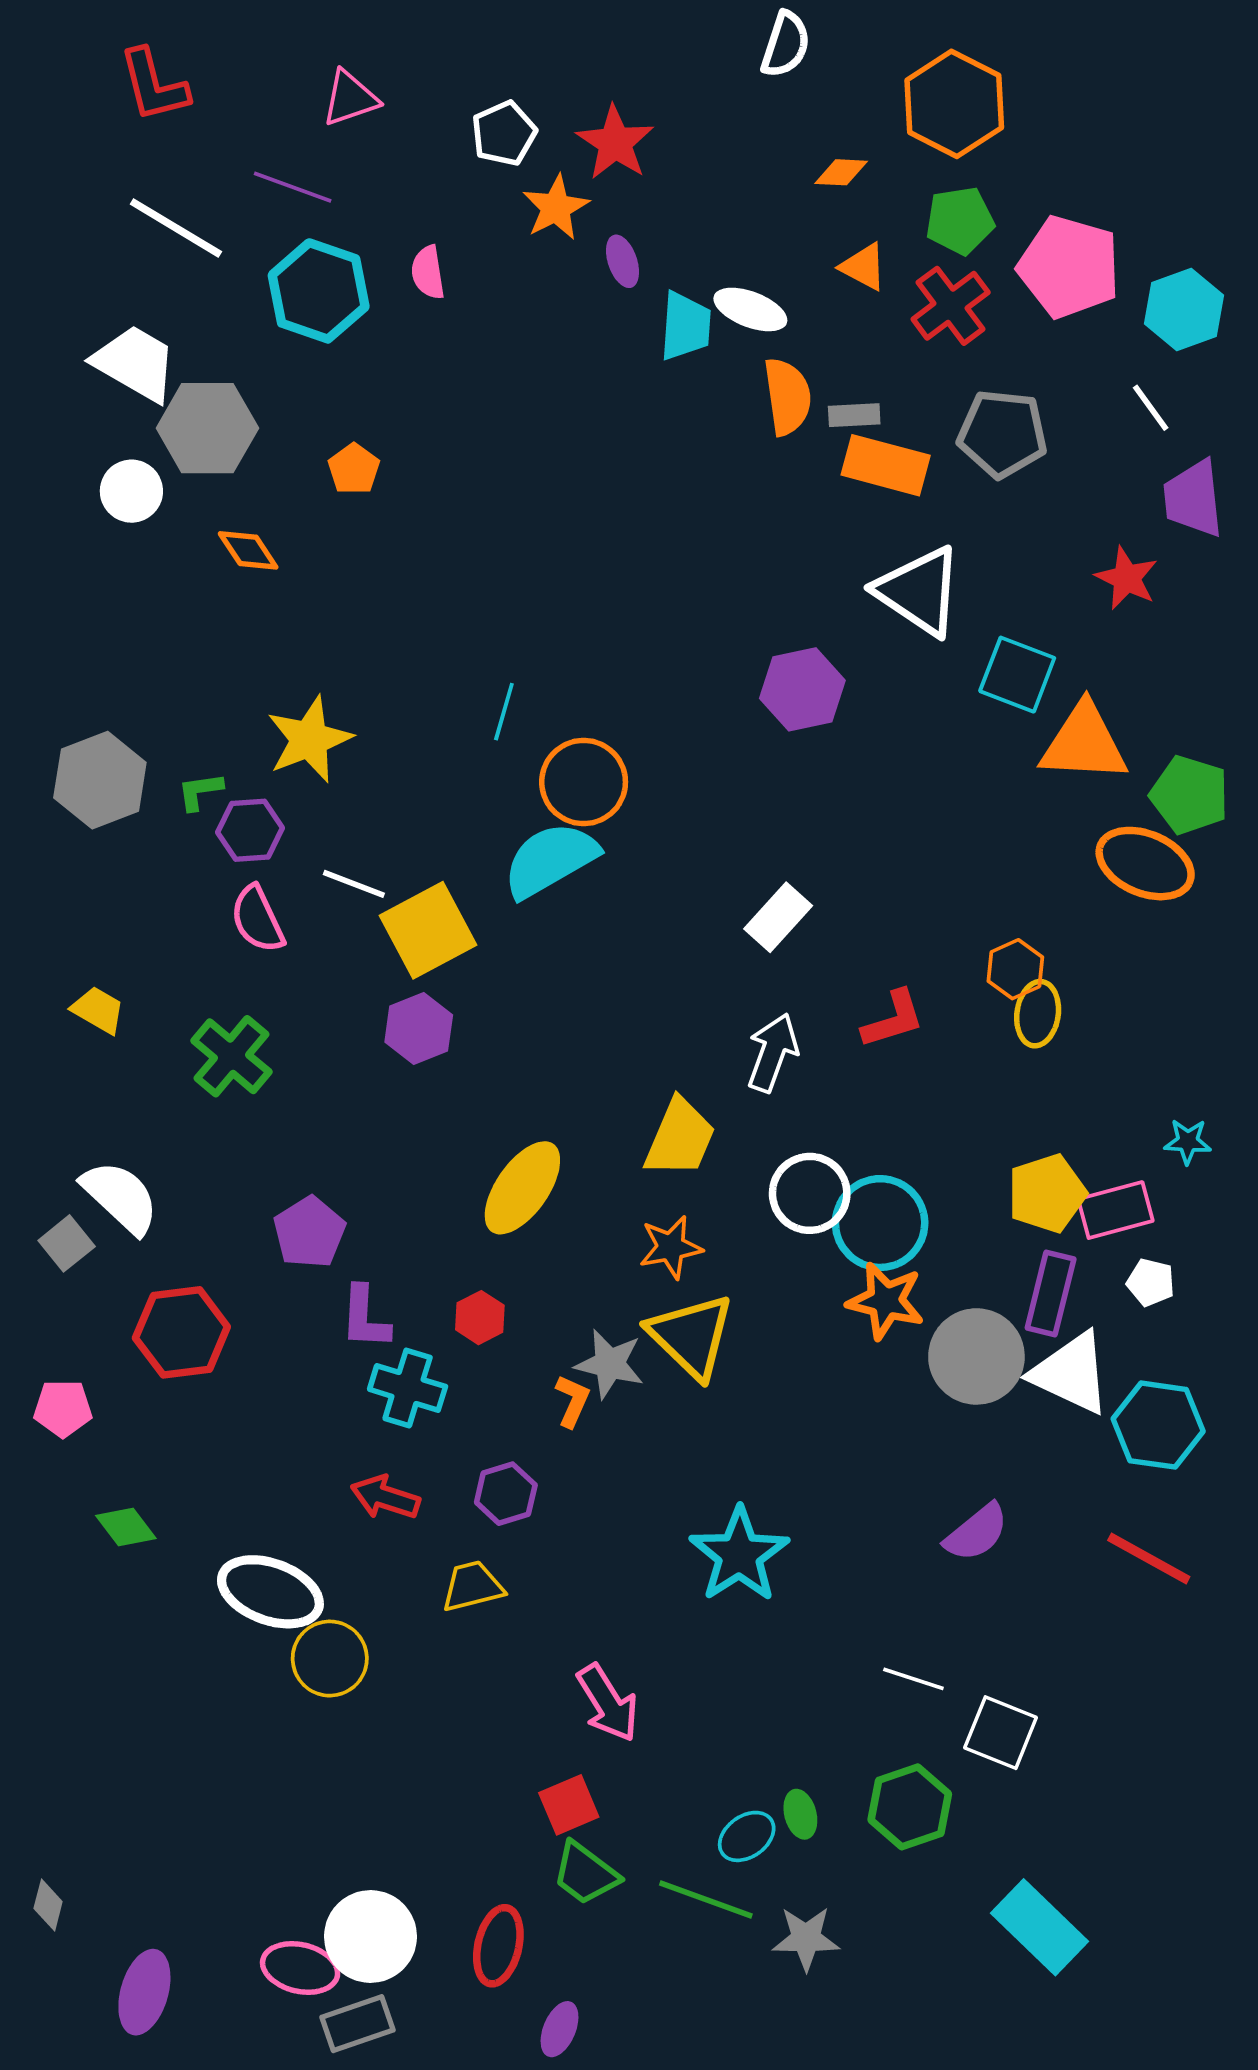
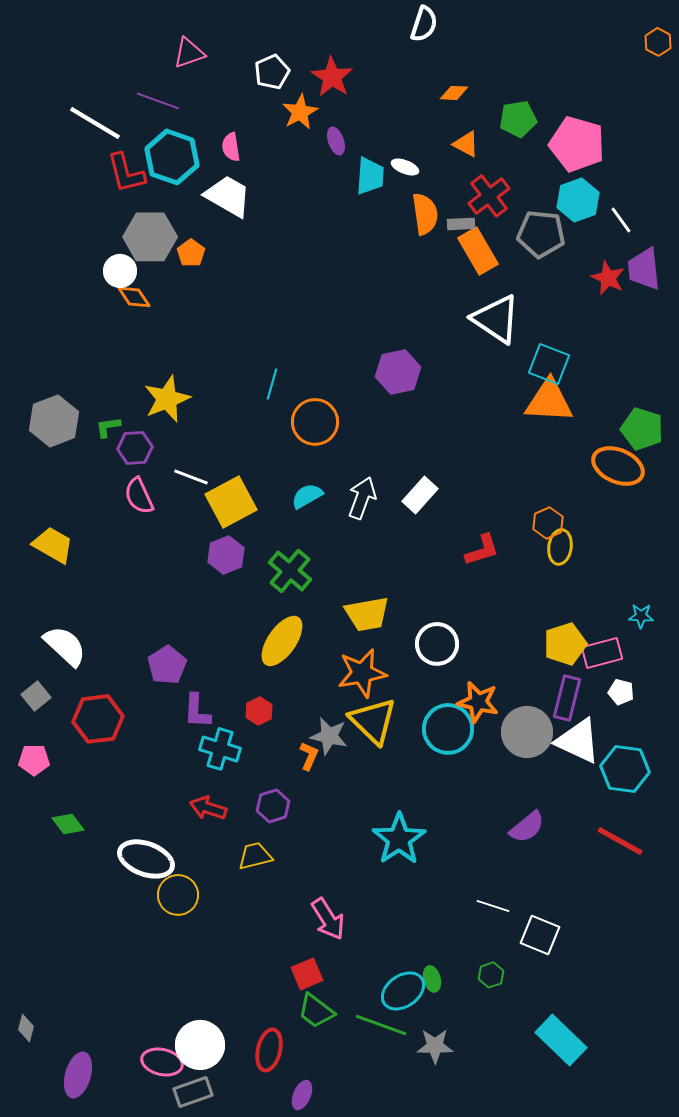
red L-shape: (154, 85) -> (126, 173), moved
orange hexagon: (954, 104) -> (658, 42), moved, size x0.5
red cross: (951, 306) -> (489, 196), moved
white ellipse: (750, 309) -> (405, 167), size x0.7
cyan hexagon: (1184, 309) -> (578, 200), moved
white trapezoid: (135, 363) -> (228, 196), moved
gray hexagon: (207, 428) -> (150, 237), moved
orange rectangle: (886, 465) -> (478, 251), turned 45
white circle: (131, 491) -> (120, 271), moved
red star: (1127, 578) -> (608, 278), moved
purple hexagon: (802, 689) -> (398, 372), moved
orange triangle: (1084, 743) -> (549, 401), moved
cyan semicircle: (550, 860) -> (307, 496), moved, size x0.6
yellow trapezoid: (98, 1010) -> (53, 545), size x1.4
white arrow: (773, 1053) -> (362, 498), moved
green cross: (232, 1056) -> (290, 571), moved
yellow trapezoid: (680, 1138) -> (367, 614), turned 57
cyan circle: (880, 1223) -> (448, 729), moved
gray square: (67, 1243) -> (36, 696), moved
orange star: (671, 1247) -> (362, 673), size x1.4
green hexagon: (910, 1807) -> (491, 975), size x0.6
cyan ellipse: (747, 1836) -> (403, 991), size x1.4

